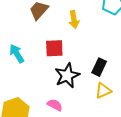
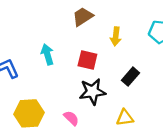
black rectangle: (99, 67) -> (131, 77), moved

